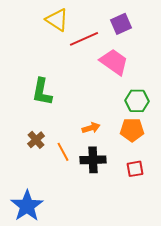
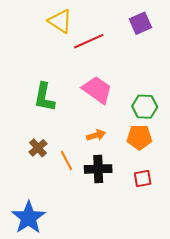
purple square: (121, 24) -> (140, 23), moved
pink trapezoid: (114, 62) -> (97, 90), moved

